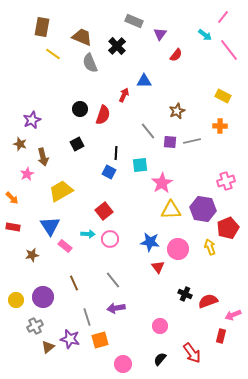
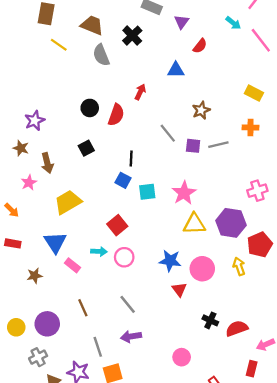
blue triangle: (144, 81) -> (176, 70), moved
cyan square: (140, 165) -> (147, 192), moved

